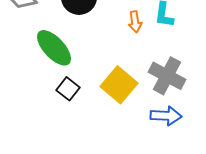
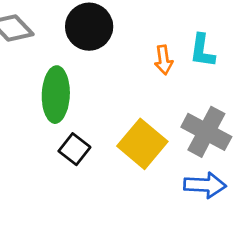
green ellipse: (54, 48) -> (56, 95), turned 45

